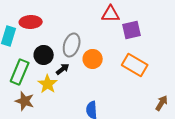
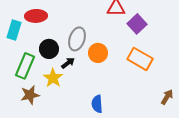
purple square: (132, 30) -> (137, 24), turned -30
brown star: (25, 101) -> (30, 95), turned -30

